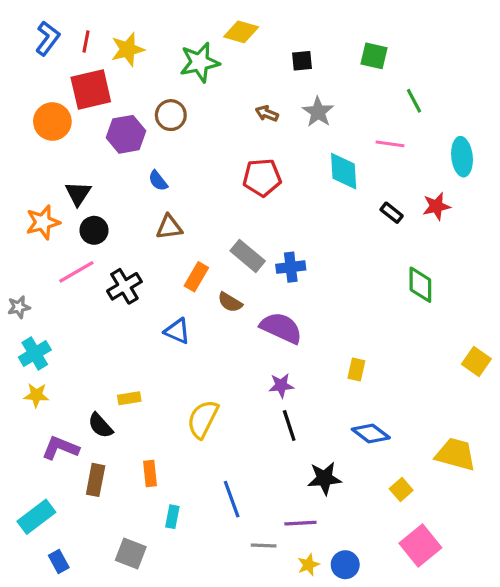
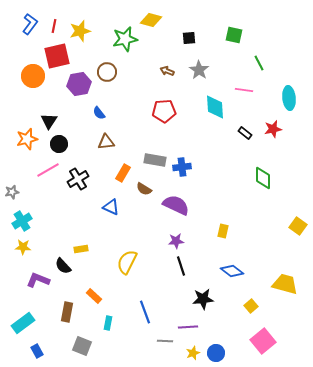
gray rectangle: (248, 256) -> (155, 160), turned -30
orange rectangle: (150, 474) -> (94, 296), turned -42
brown rectangle: (96, 480) -> (67, 312), moved

